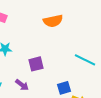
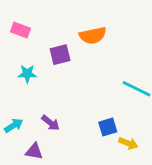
purple square: (36, 64) -> (60, 55), moved

